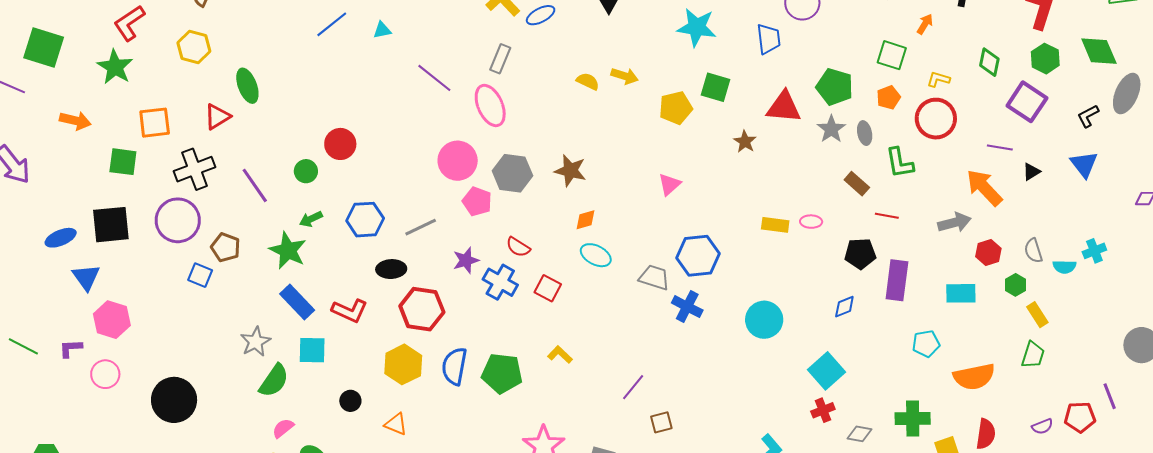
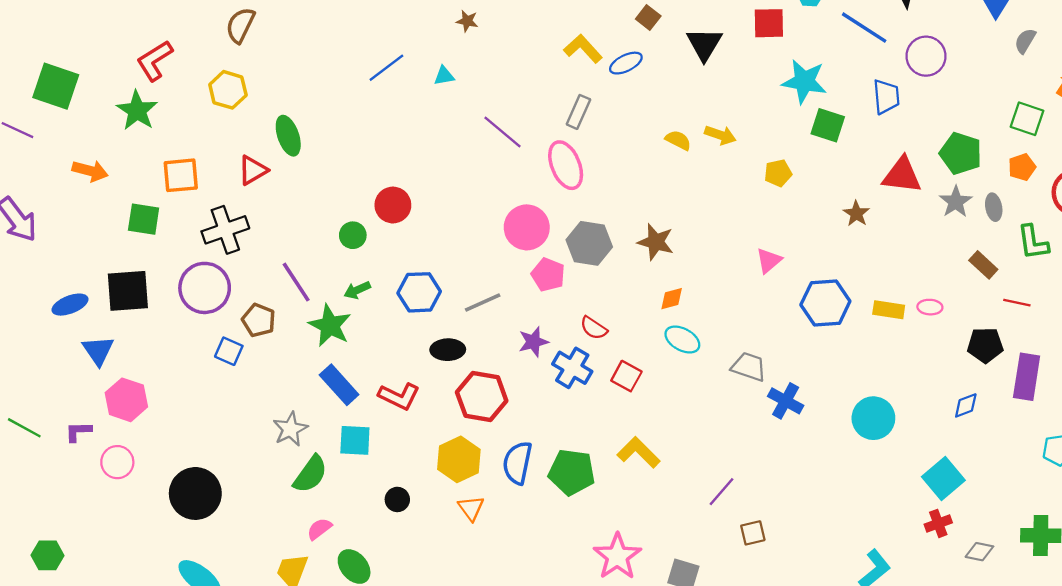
green square: (715, 87) -> (828, 125), moved
yellow pentagon: (676, 108) -> (778, 173), size x0.7
purple line: (255, 185) -> (296, 282), moved
blue hexagon: (698, 256) -> (825, 303), moved
yellow L-shape: (560, 355) -> (639, 452), size x1.5
orange triangle: (396, 424) -> (471, 508), moved, turned 30

